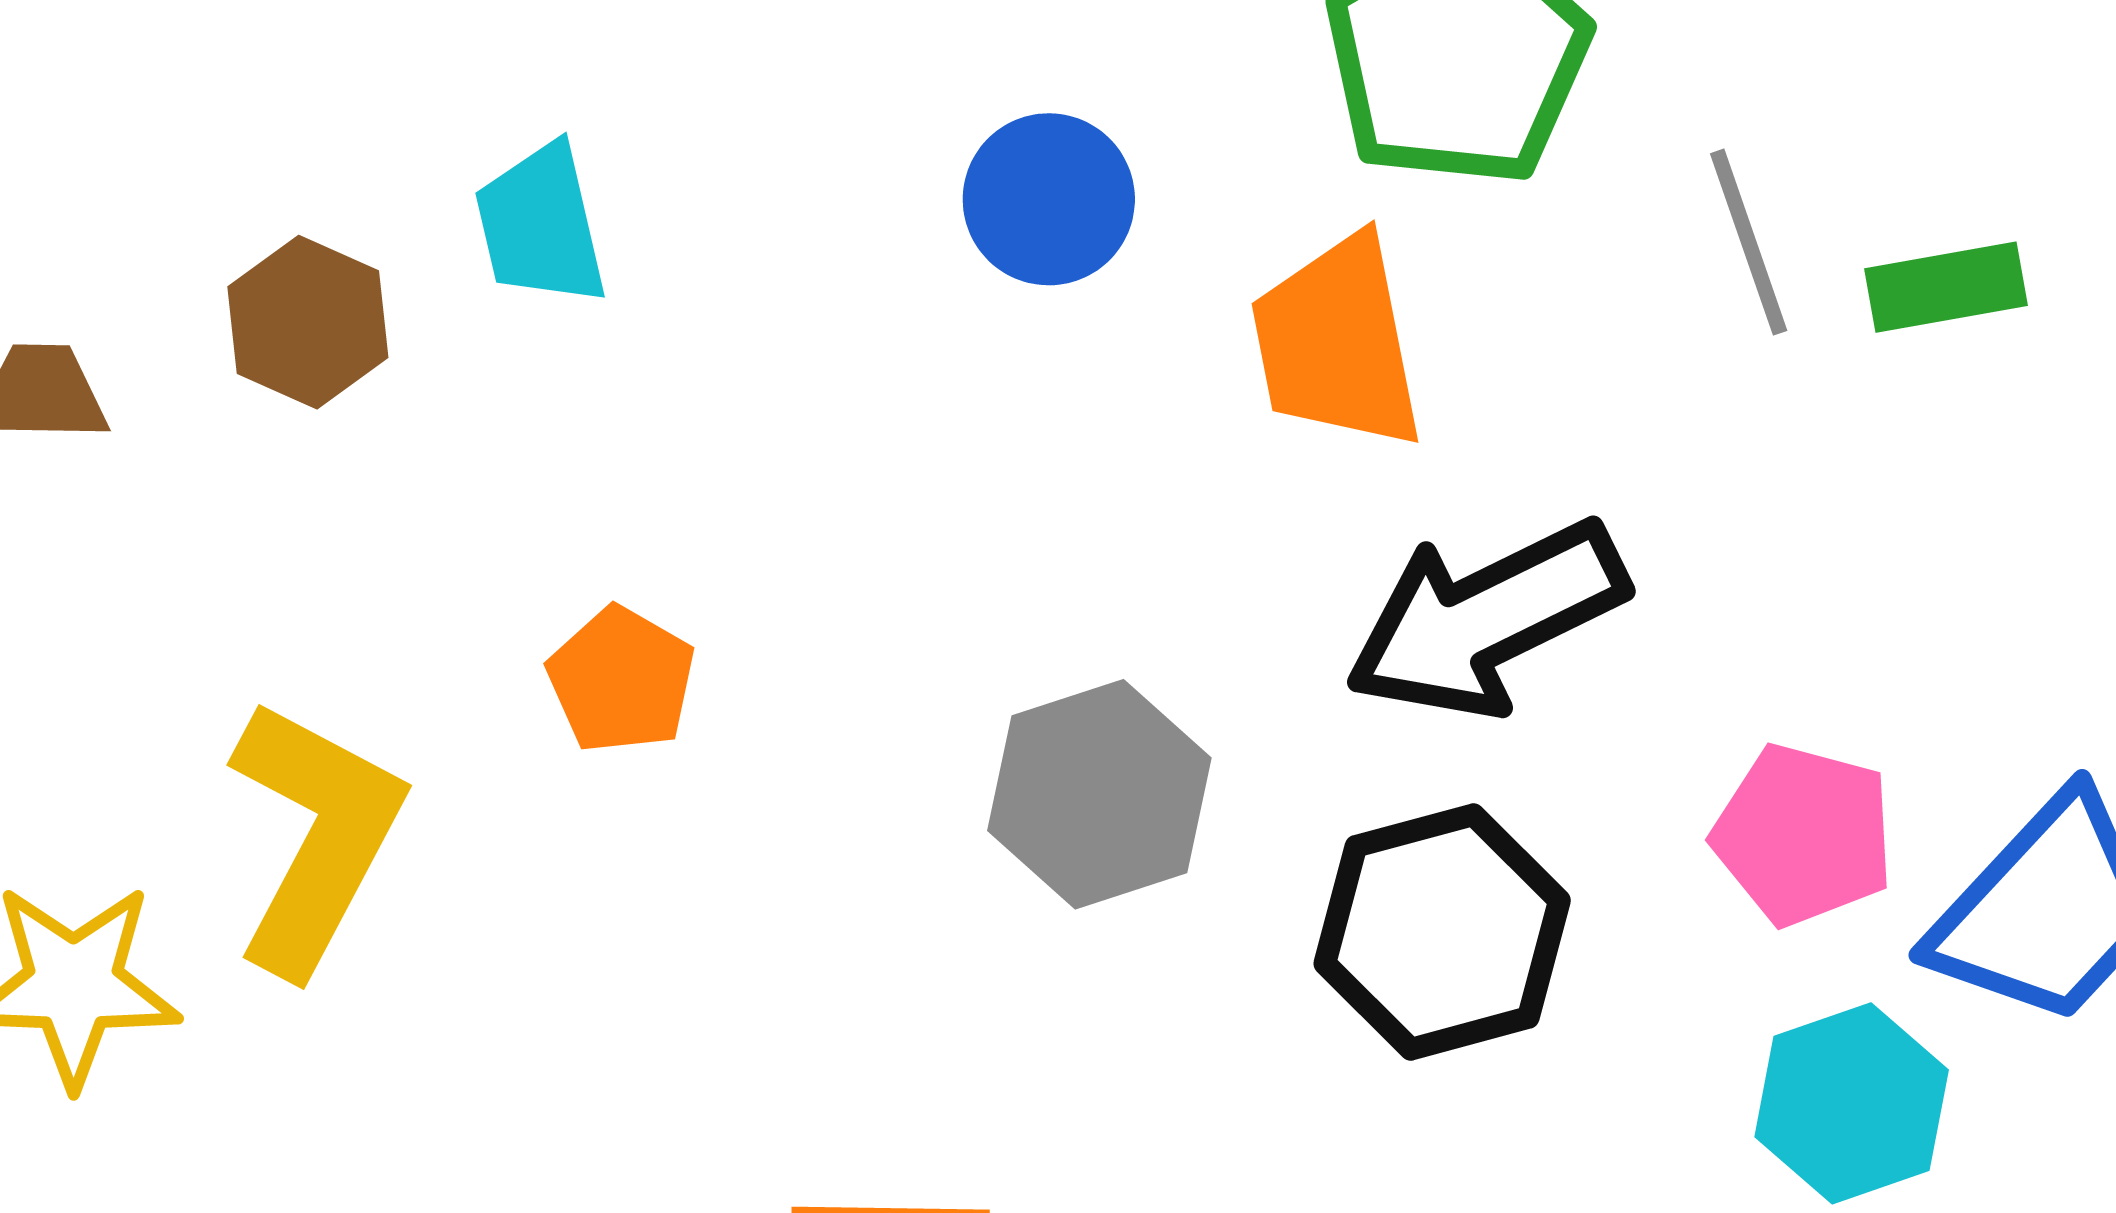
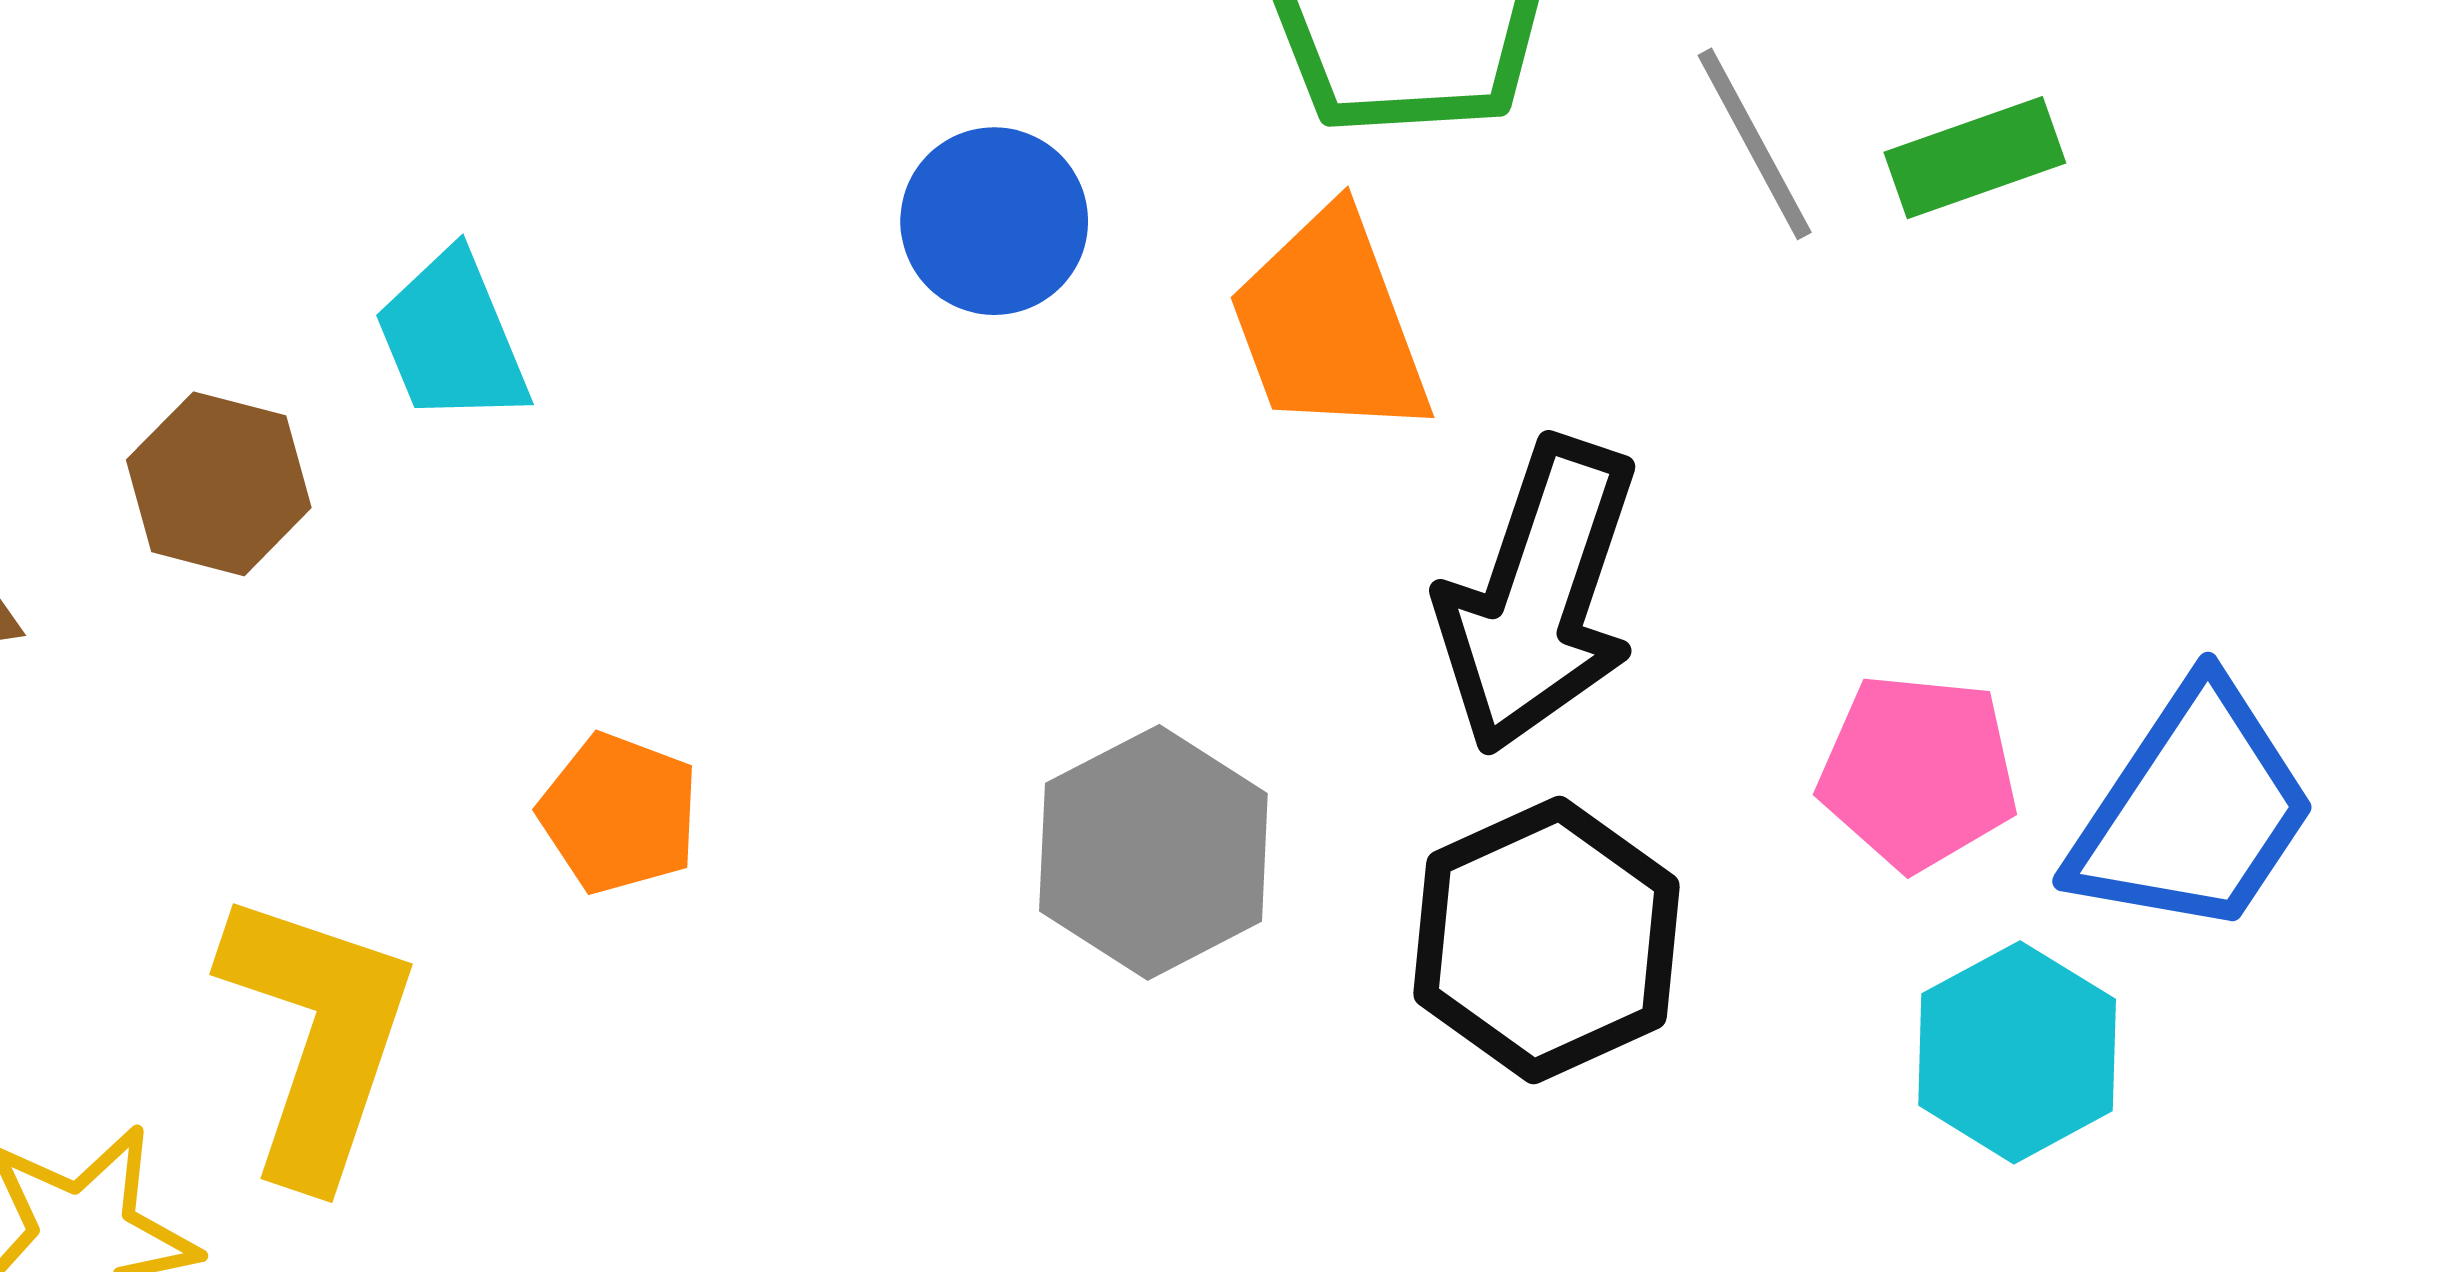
black arrow: (1486, 619) -> (1539, 596), turned -36

